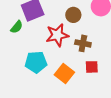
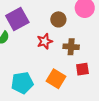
red star: (57, 35) -> (45, 41), size x0.7
cyan pentagon: (36, 62) -> (22, 83), moved

